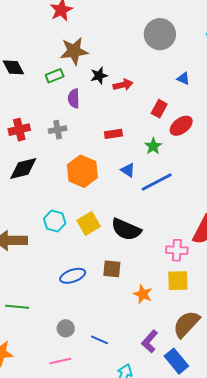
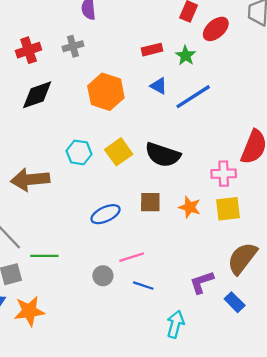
red rectangle: (113, 134) -> (152, 50), moved
orange star: (143, 294) -> (190, 207), moved
purple L-shape: (150, 341) -> (202, 282), turned 35
pink line: (60, 361) -> (132, 257), moved
blue rectangle: (176, 361) -> (235, 302), size x0.7

